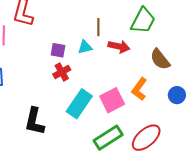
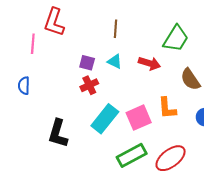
brown line: (98, 27) -> (115, 29), moved
cyan triangle: (85, 47) -> (115, 62), turned 35
orange L-shape: (139, 89) -> (167, 108), turned -45

